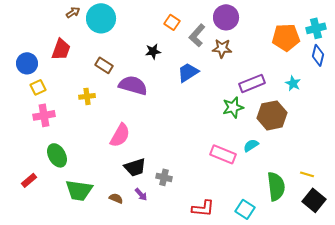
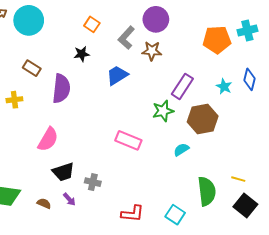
orange square: (172, 22) -> (92, 24), moved
blue diamond: (318, 55) -> (249, 79), moved
purple rectangle: (252, 83) -> (182, 86), turned -35
purple semicircle: (133, 85) -> (61, 88), turned 80
pink rectangle: (223, 154) -> (128, 140), moved

